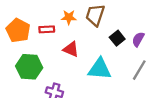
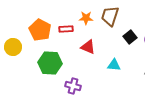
cyan triangle: (100, 69) -> (114, 65), size x0.6

